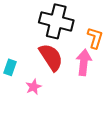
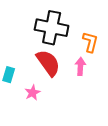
pink arrow: (84, 62) -> (80, 66), size x0.7

